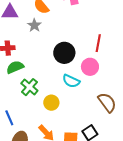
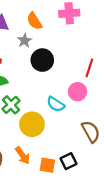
black circle: (64, 53) -> (42, 60), moved
yellow circle: (51, 103) -> (32, 124), size x1.5

